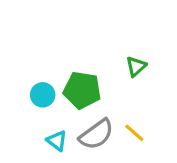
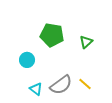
green pentagon: (82, 90) -> (52, 35), moved

